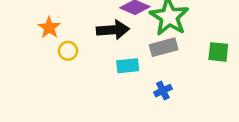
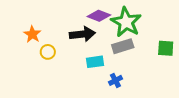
blue cross: (163, 91) -> (115, 80), moved

